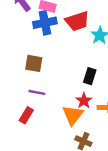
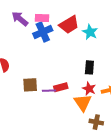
brown square: (34, 63) -> (30, 85), moved
red rectangle: (26, 115) -> (61, 87), moved, turned 56

